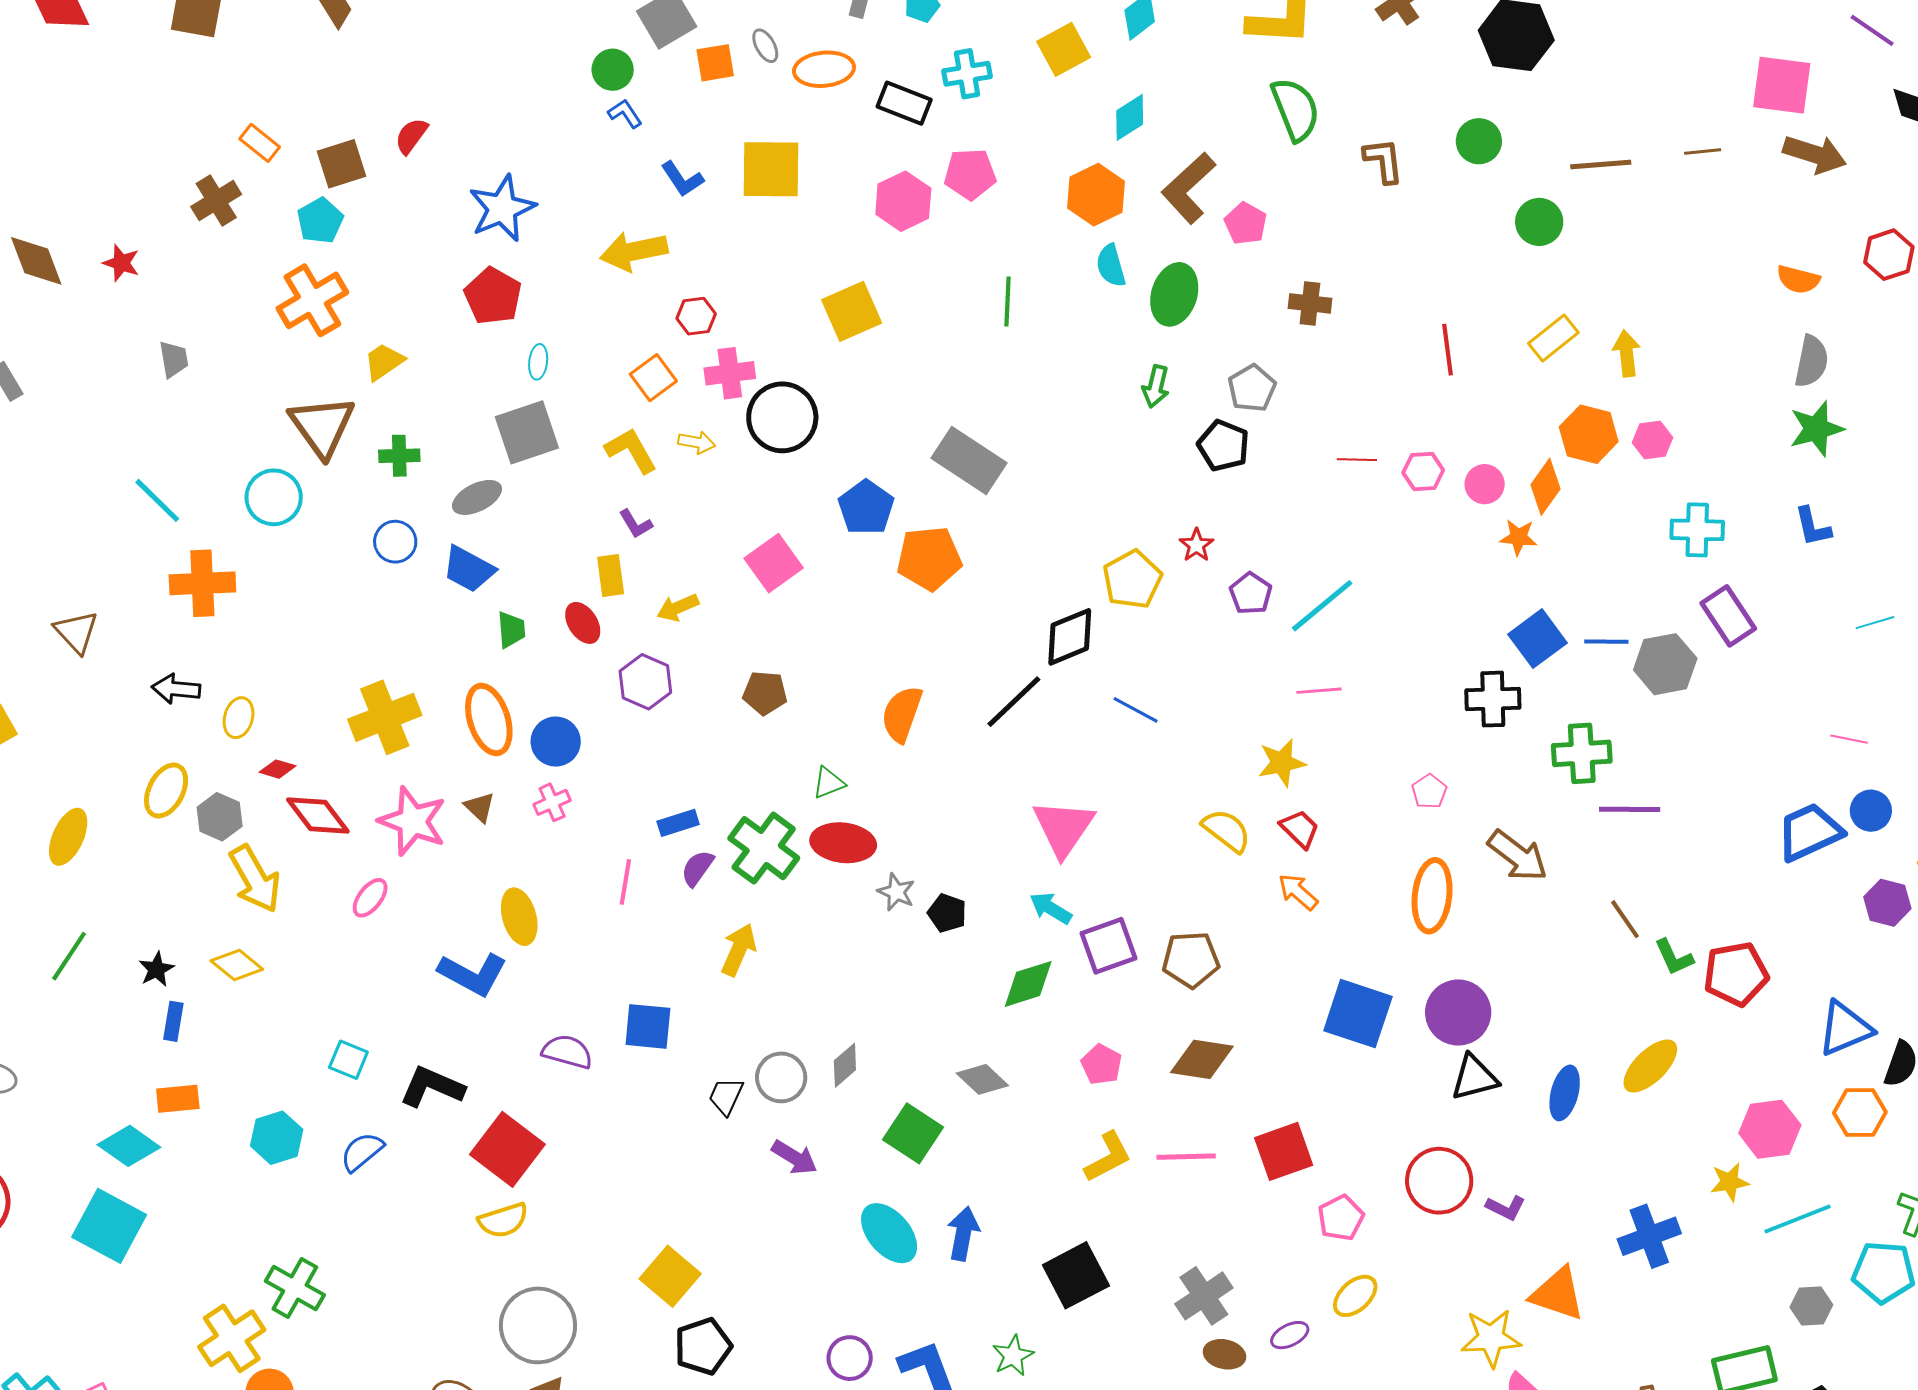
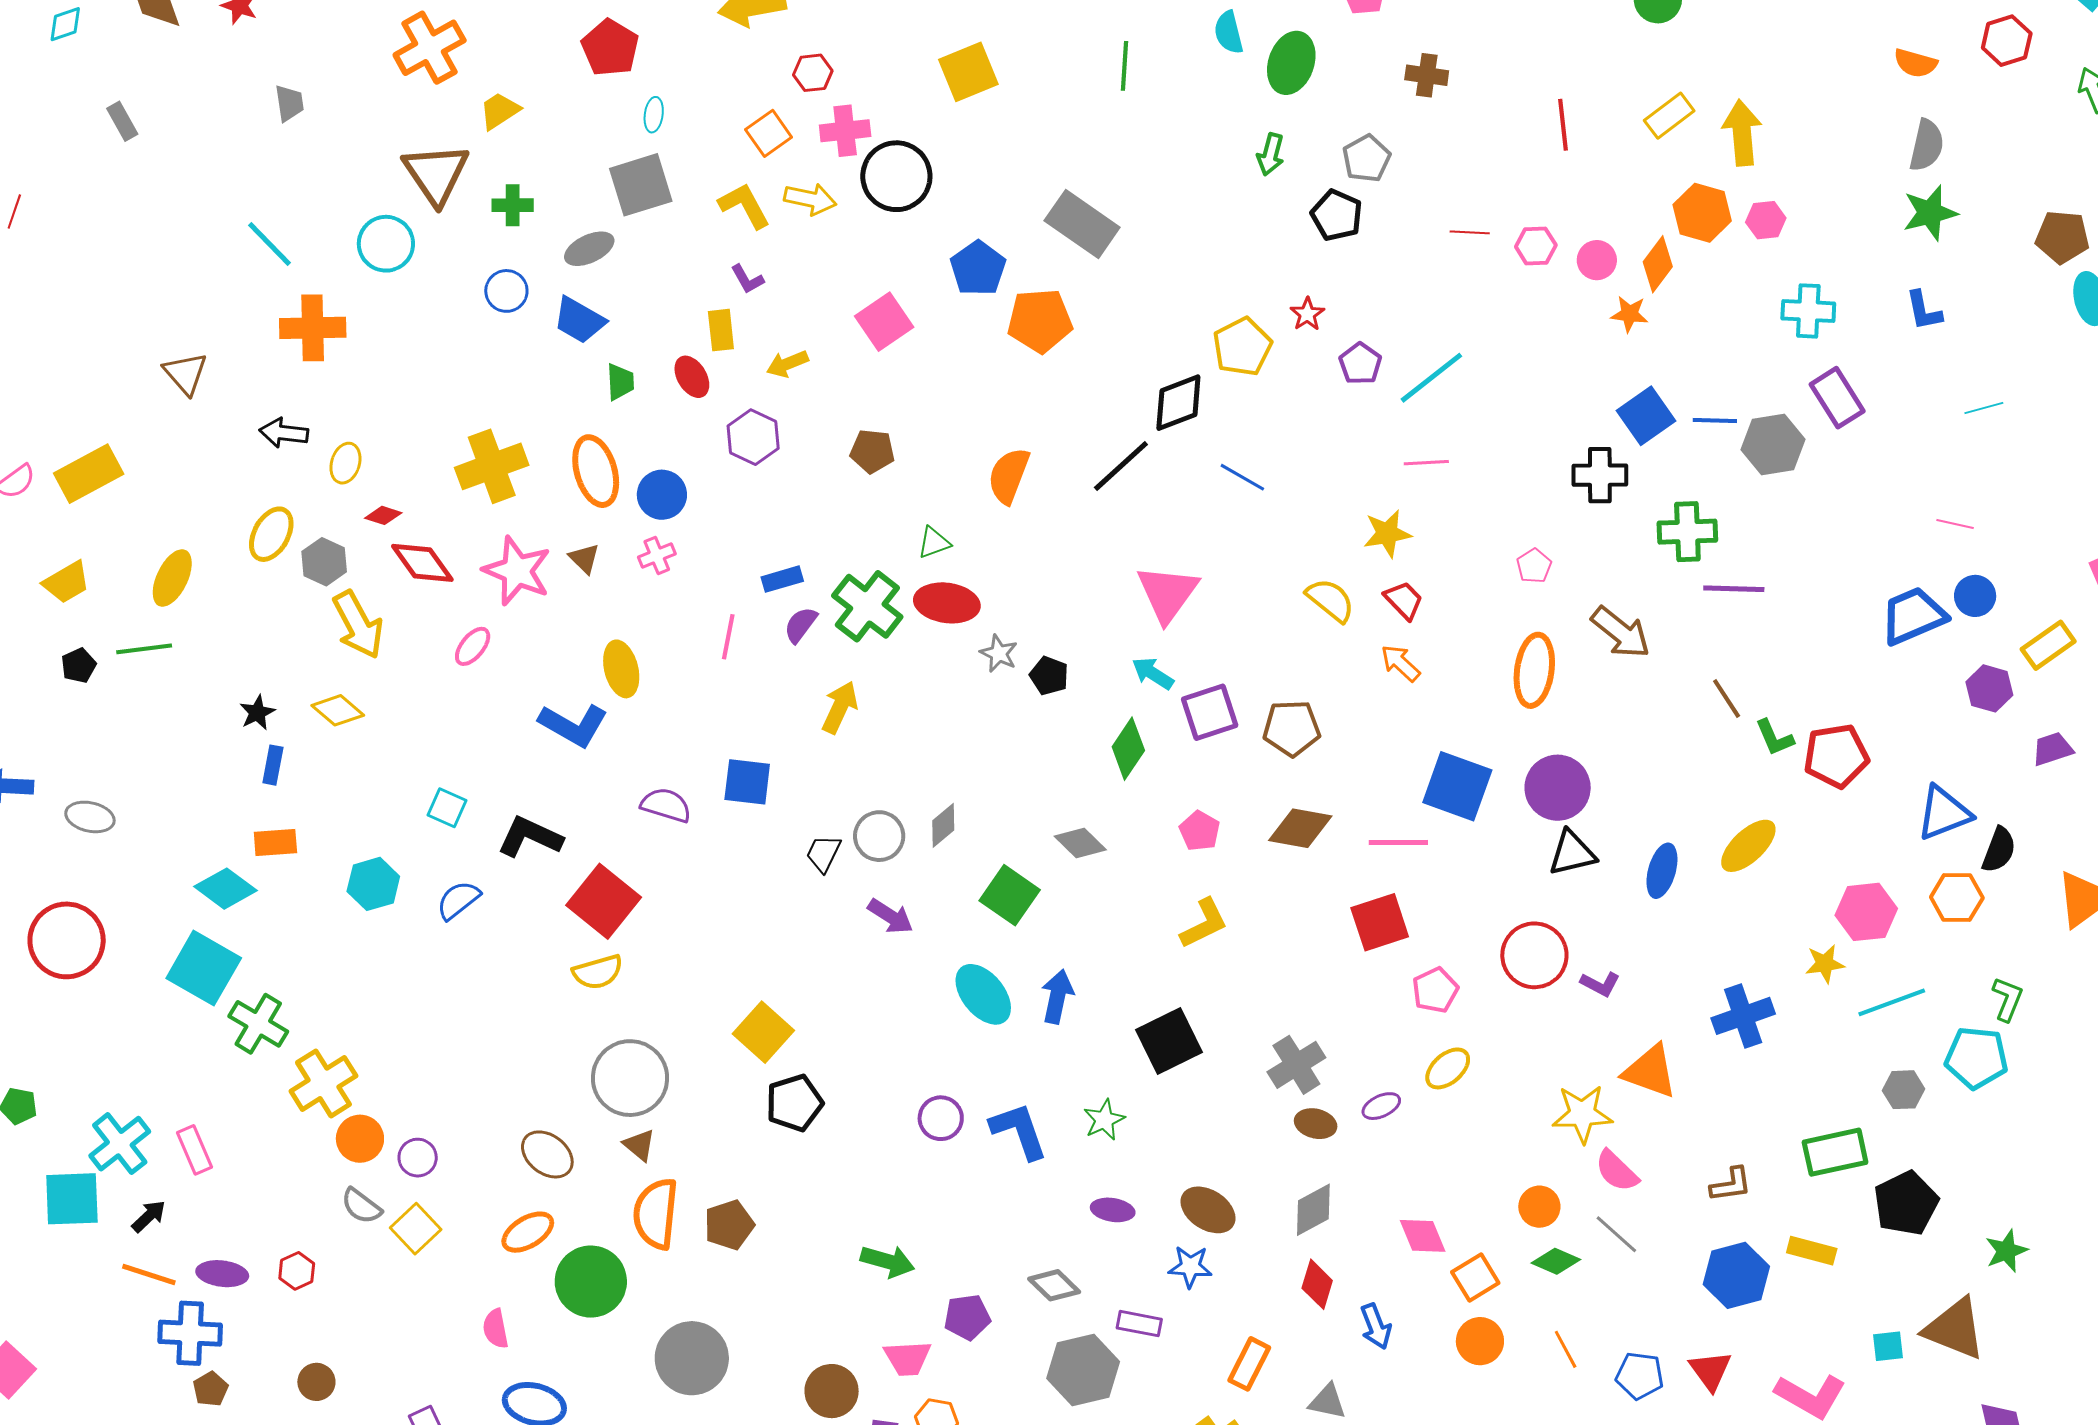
yellow arrow: (1627, 353) -> (1742, 133), size x1.4
yellow arrow: (697, 442) -> (810, 199), size x1.4
green line: (69, 956) -> (144, 649), moved, turned 48
green diamond: (1028, 984) -> (1128, 749), turned -40
pink line: (1186, 1157) -> (1398, 843), moved
green cross: (295, 1288) -> (258, 1024), moved

